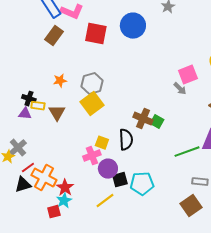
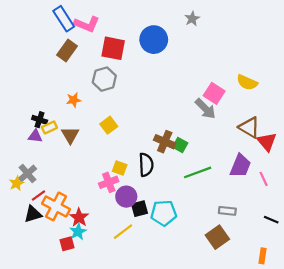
pink square: (188, 75) -> (214, 93), turned -36
gray hexagon: (92, 84) -> (104, 79), moved
gray arrow: (180, 89) -> (205, 109), size x1.5
yellow square: (92, 104) -> (109, 125), size x0.7
yellow rectangle: (38, 106) -> (49, 127), turned -32
green line: (187, 152) -> (198, 172), moved

